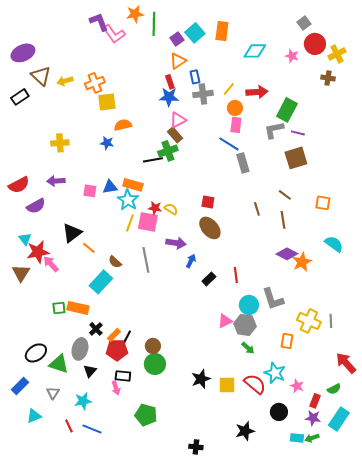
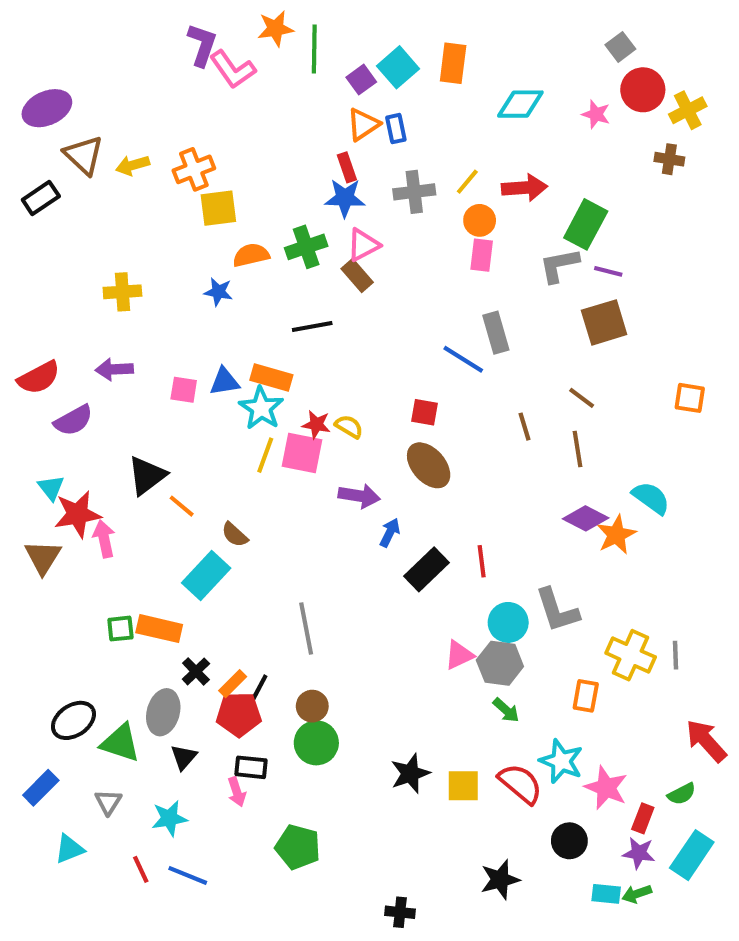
purple L-shape: (99, 22) -> (202, 45), turned 40
blue rectangle: (195, 77) -> (396, 129), moved
blue line: (229, 144) -> (463, 359), moved
green cross: (168, 151) -> (306, 247), moved
orange square: (323, 203) -> (690, 398), moved
cyan semicircle: (334, 244) -> (651, 498), moved
gray line: (146, 260) -> (306, 629), moved
pink arrow: (51, 264) -> (104, 539), turned 30
black rectangle: (209, 279) -> (427, 569), size x1.5
pink star: (297, 386) -> (606, 788), size x1.5

